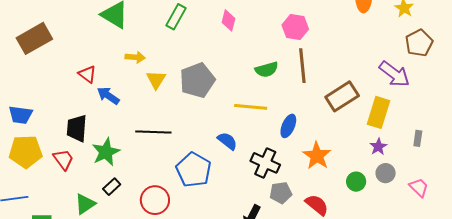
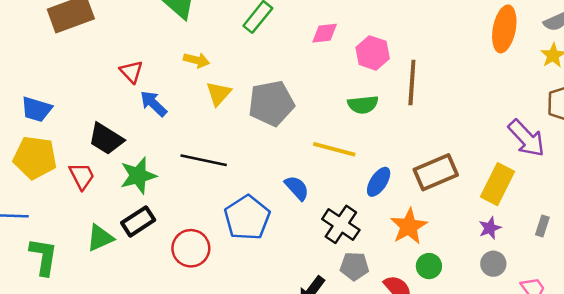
pink diamond: (228, 20) -> (325, 33), turned 60
pink hexagon: (295, 27) -> (373, 53), moved
brown line: (302, 66) -> (412, 83), moved
brown rectangle: (342, 96) -> (436, 172), moved
black trapezoid: (77, 128) -> (106, 139), turned -72
green circle: (356, 182) -> (429, 266), moved
black rectangle: (112, 187) -> (138, 221), size x1.4

